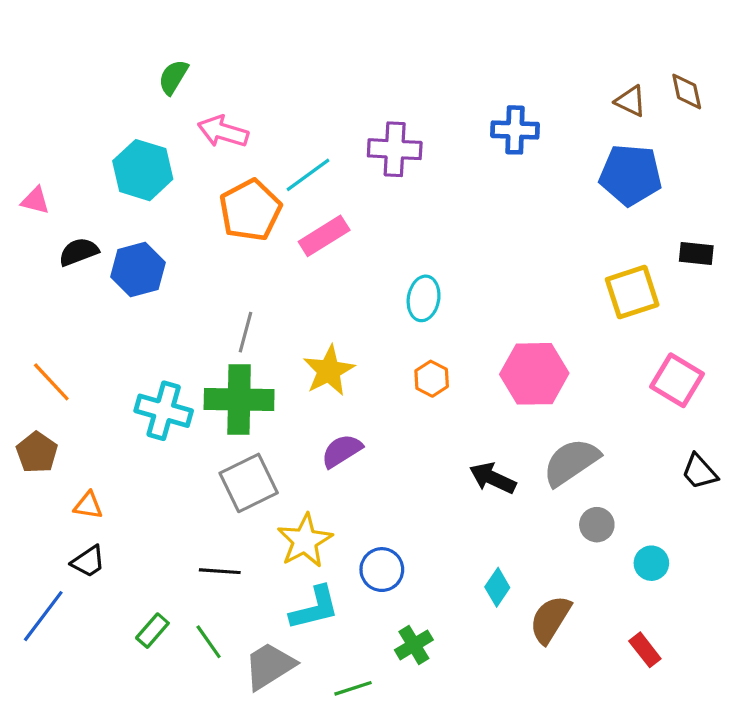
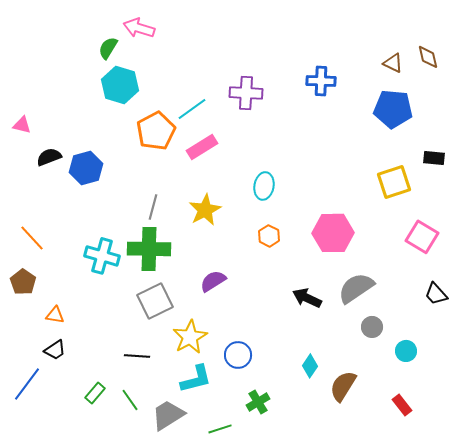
pink arrow: (223, 132) -> (139, 28), moved
cyan hexagon: (143, 170) -> (120, 85), moved
yellow star: (329, 371) -> (205, 210), moved

